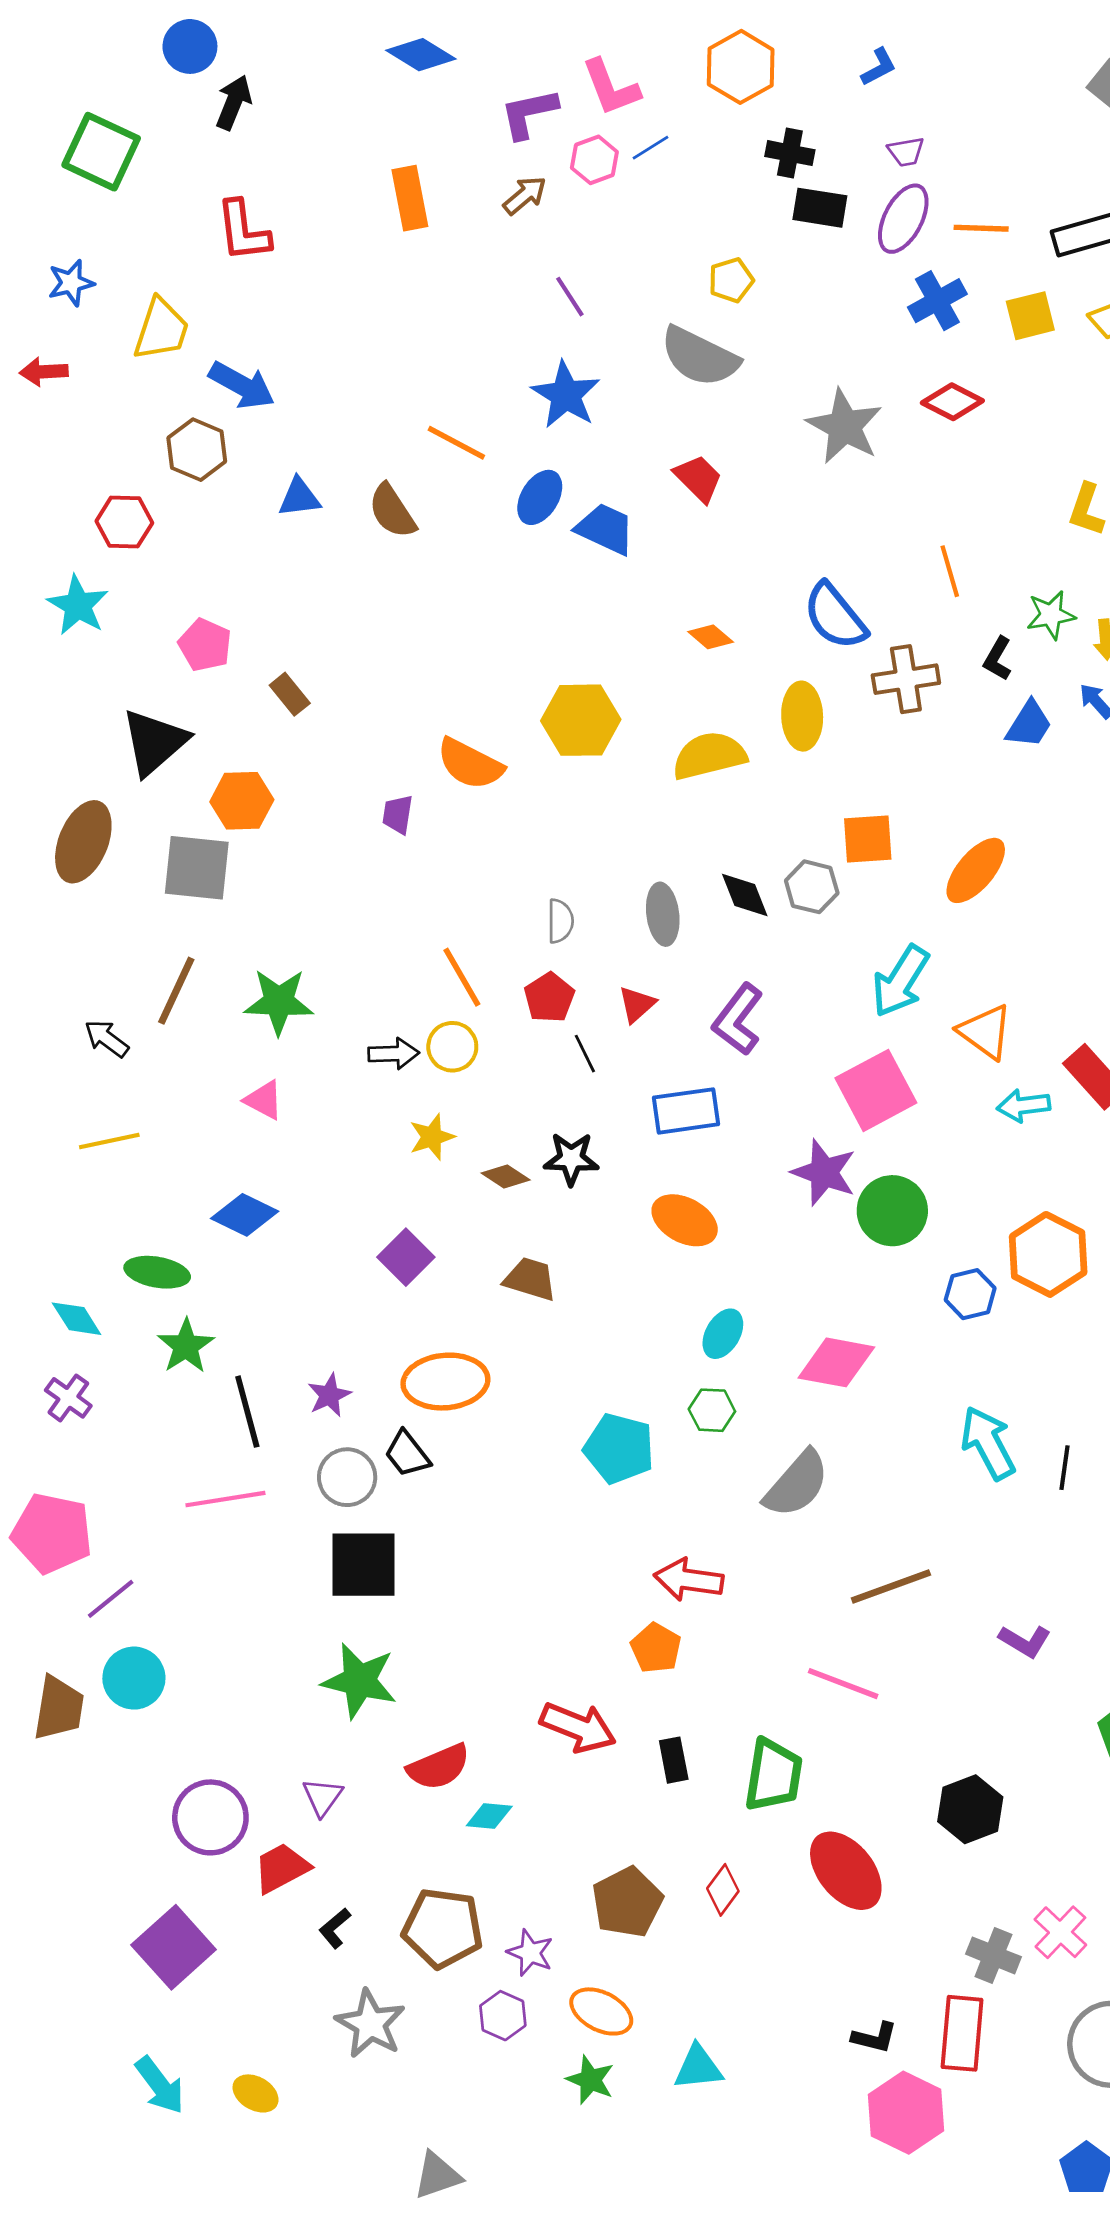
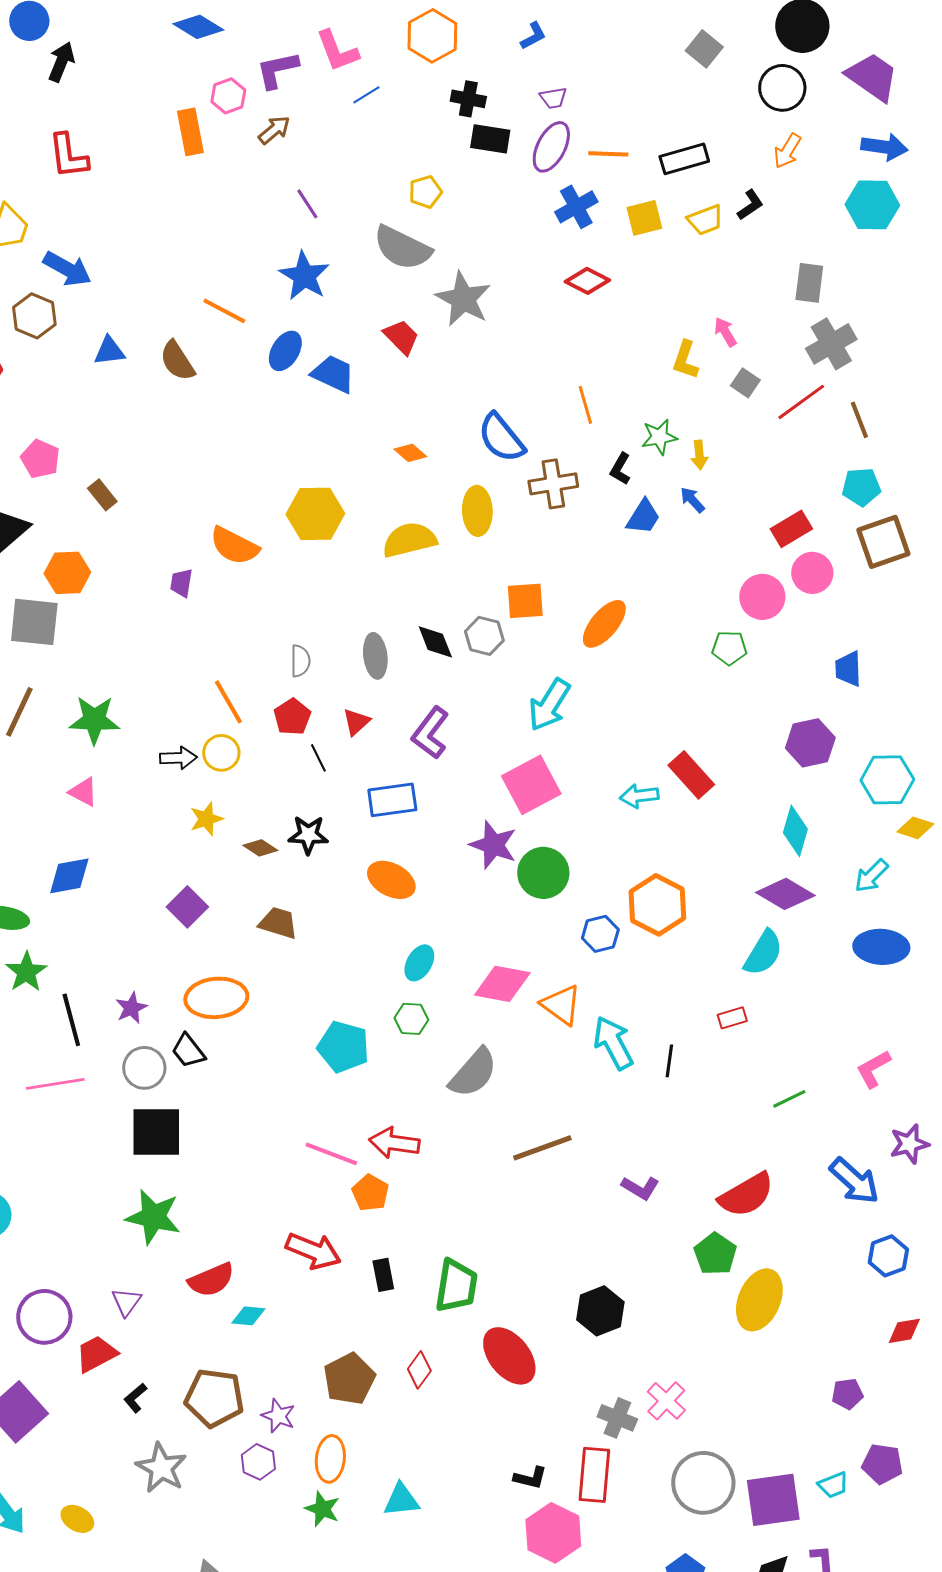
pink hexagon: (594, 160) -> (228, 96), moved
gray star: (844, 426) -> (463, 299), moved
orange triangle: (985, 1032) -> (561, 1005), moved
blue diamond: (245, 1215) -> (69, 876), turned -36
pink line: (843, 1684) -> (331, 1154), moved
orange ellipse: (601, 2011) -> (330, 1459), turned 69

